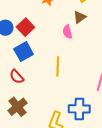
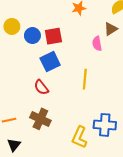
red square: (25, 27) -> (53, 36), turned 30
brown cross: (18, 107) -> (40, 119), turned -30

